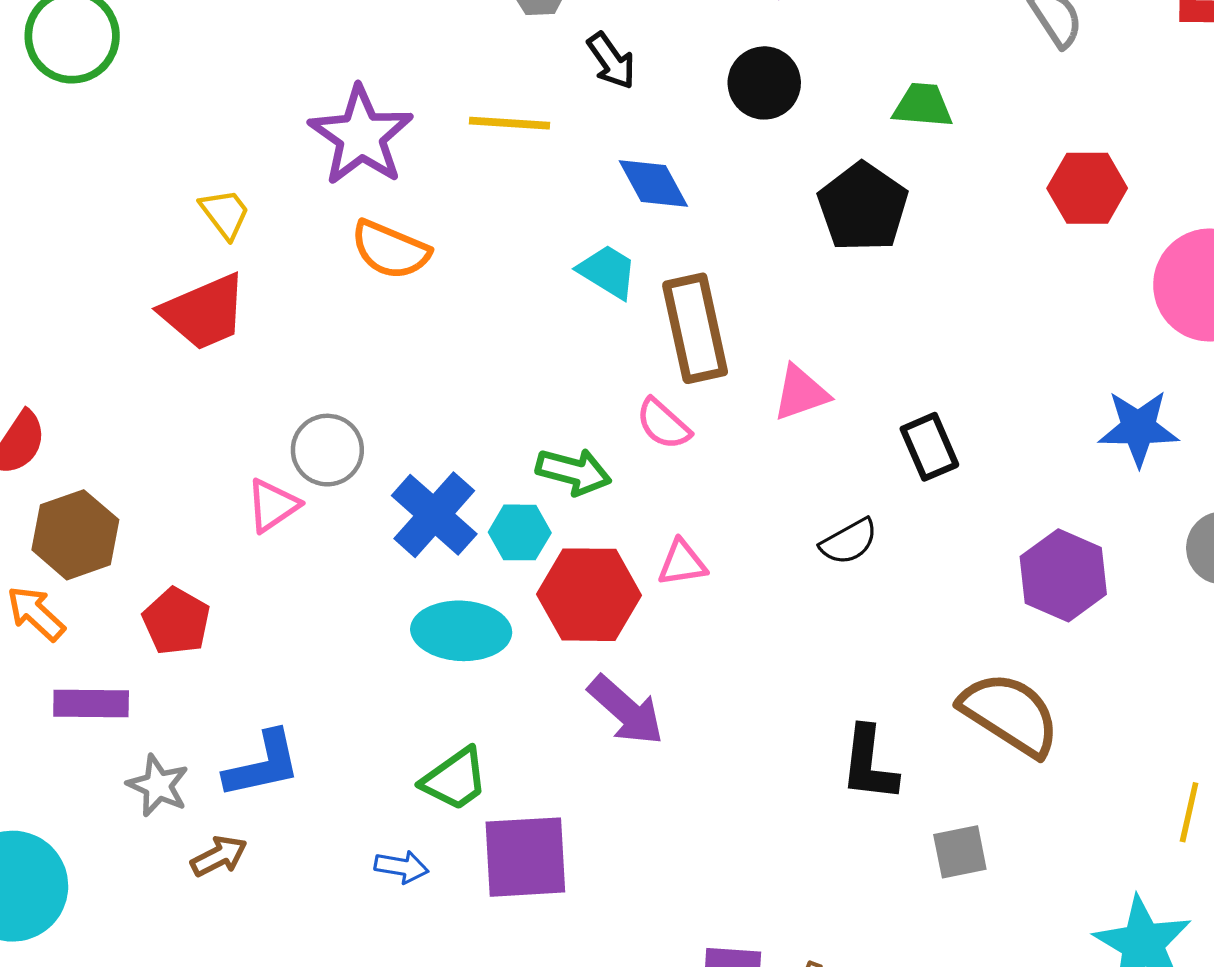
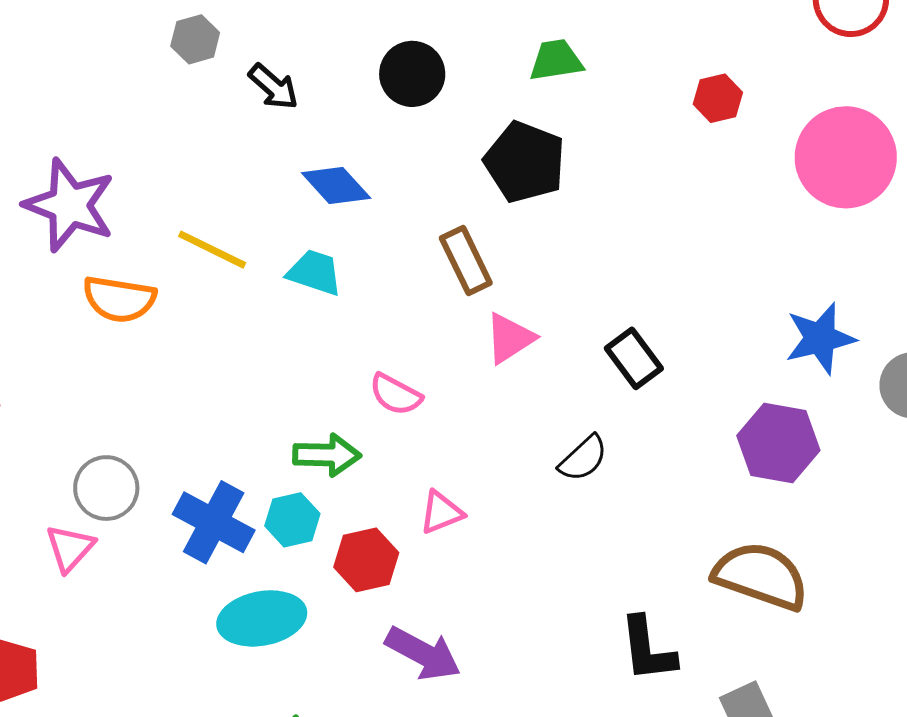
yellow line: (510, 123) -> (212, 250), moved, turned 36
red hexagon: (1087, 188) -> (718, 98), size x0.7
brown rectangle: (695, 328) -> (466, 261), moved, size x0.7
blue star: (1138, 428) -> (820, 338), moved
red hexagon: (589, 595) -> (366, 560), size x0.7

